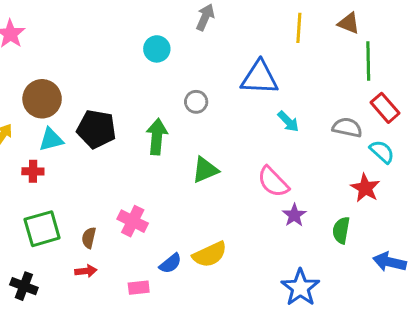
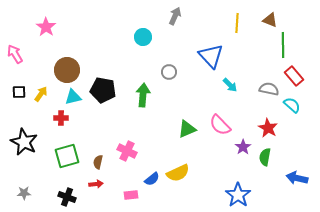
blue triangle: (260, 78) -> (211, 56), turned 44
green triangle: (205, 170) -> (187, 129), moved
red star: (365, 188) -> (268, 128), moved
purple star: (294, 215) -> (243, 147), moved
black cross: (24, 286) -> (67, 197), moved

